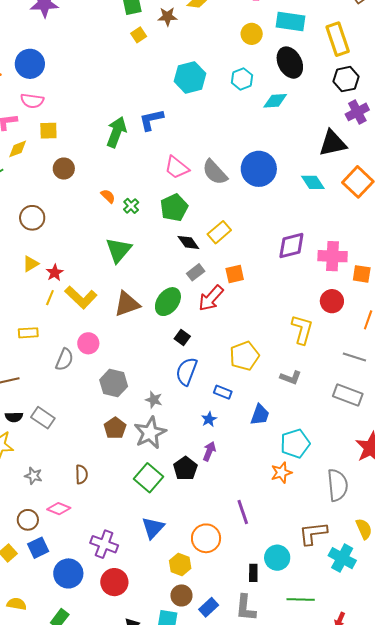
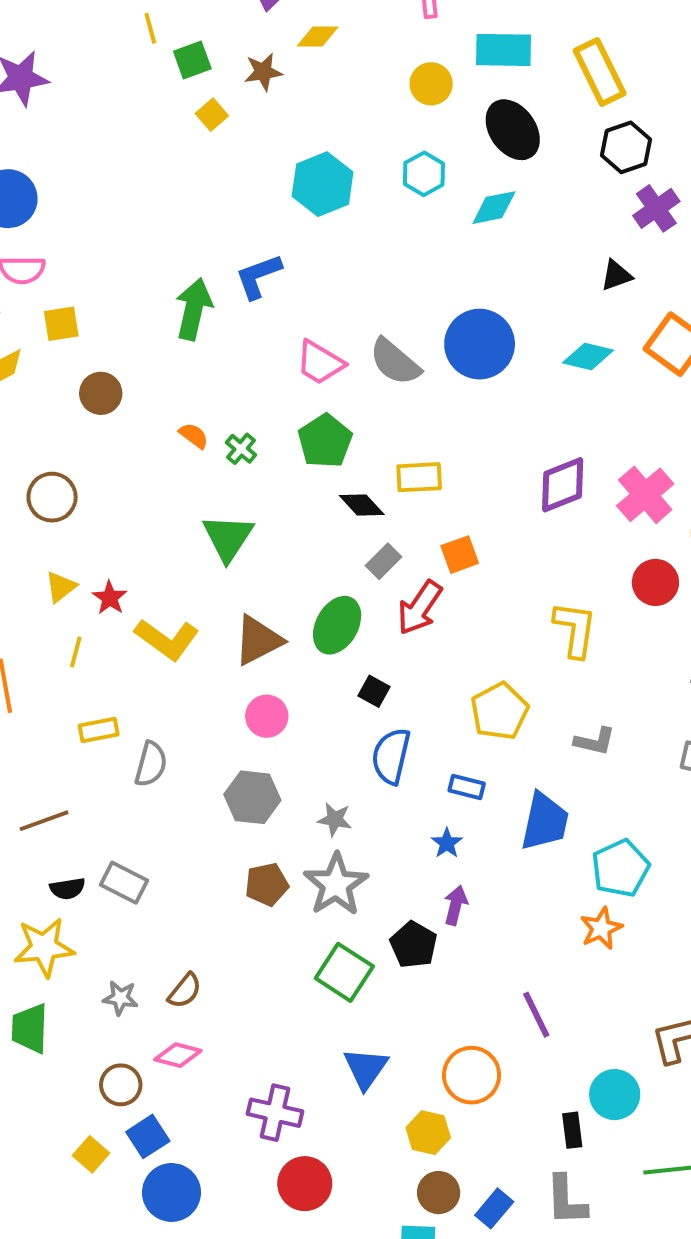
black triangle: (333, 143) -> (616, 275), size x0.6
cyan diamond: (313, 182) -> (588, 356), turned -35
yellow rectangle: (219, 232) -> (419, 477), turned 45
pink cross: (333, 256) -> (645, 495), turned -36
yellow line: (50, 298) -> (76, 652), moved
yellow L-shape: (302, 329) -> (575, 629), moved
yellow rectangle: (28, 333) -> (99, 730), moved
pink circle: (88, 343) -> (267, 716), moved
blue trapezoid: (260, 415) -> (545, 822), size x1.4
brown pentagon: (115, 428) -> (267, 884), turned 30
brown semicircle: (81, 474) -> (185, 991), moved, turned 48
blue circle: (68, 573) -> (171, 1192), moved

